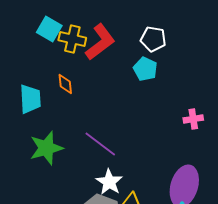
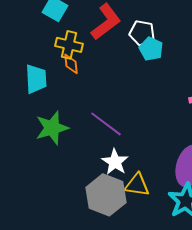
yellow cross: (72, 39) -> (69, 45), moved
white pentagon: (153, 39) -> (142, 33), moved

